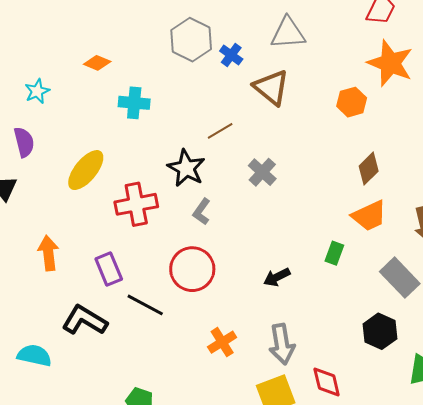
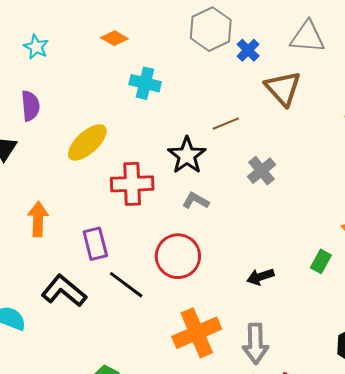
cyan star: (37, 91) -> (36, 47), moved, turned -30
gray L-shape: (202, 212) -> (196, 201), turned 76
orange cross: (222, 342) -> (197, 333), size x1.6

